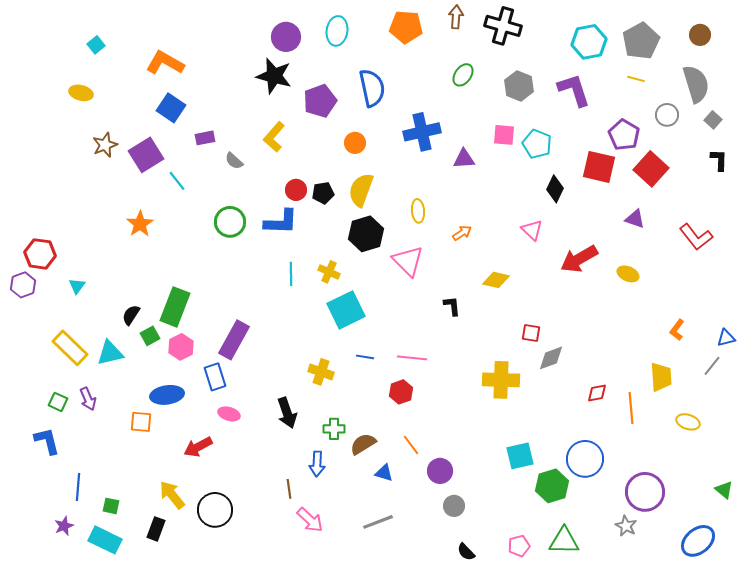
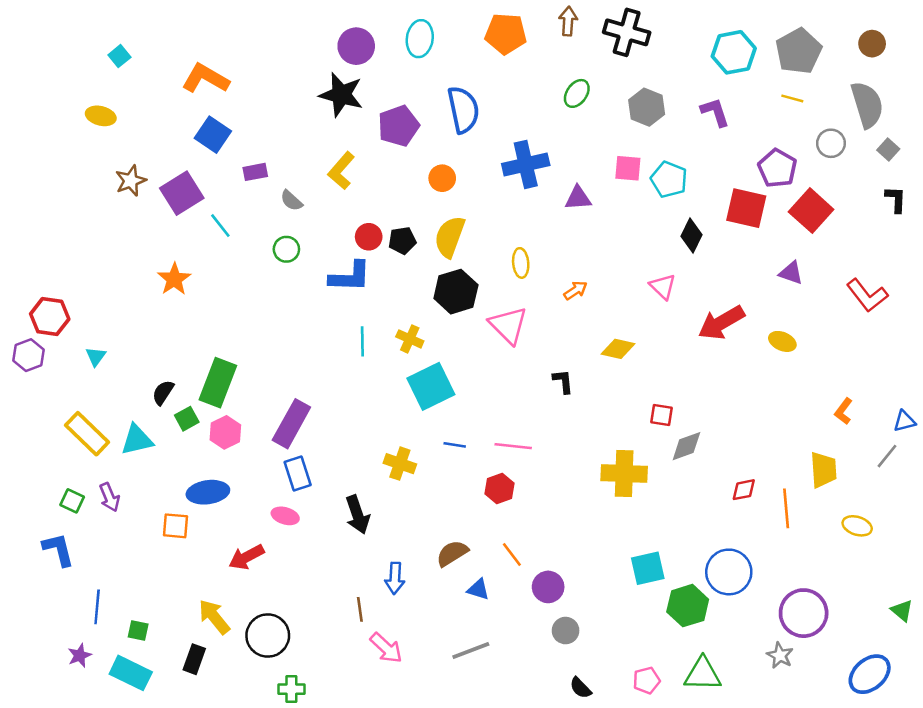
purple L-shape: (574, 90) -> (715, 112), size x0.7
green circle: (230, 222) -> (286, 249), moved, size x0.7
blue rectangle: (215, 377) -> (298, 474), moved
green cross: (334, 429) -> (291, 689), moved

